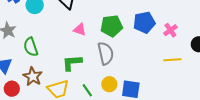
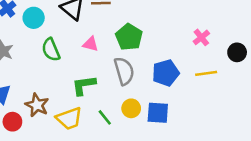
blue pentagon: (144, 22) -> (166, 73), moved
green pentagon: (111, 26) -> (129, 37), turned -30
green semicircle: (31, 47) -> (51, 50), moved

